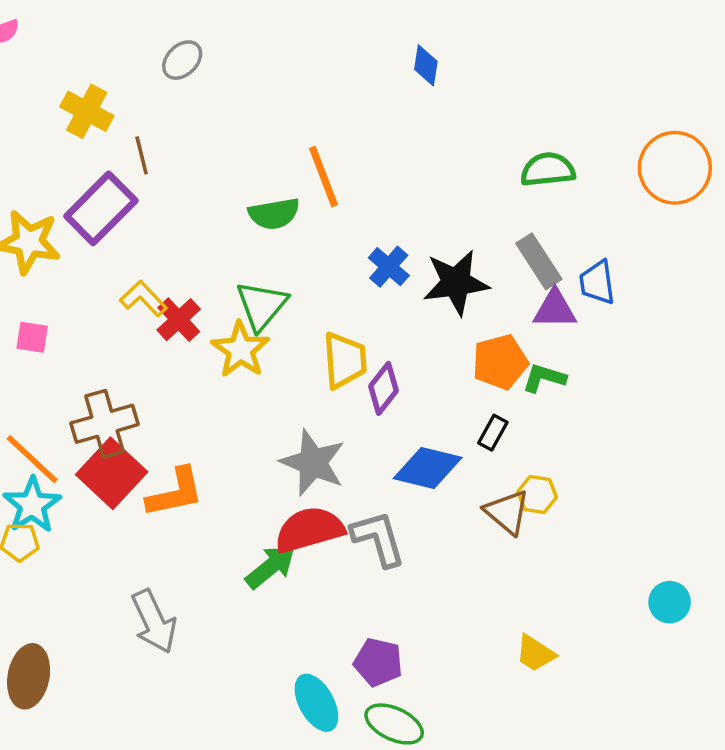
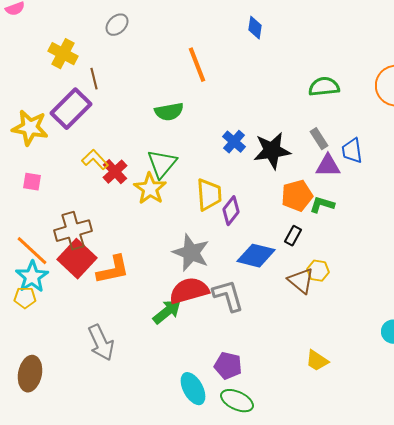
orange line: (323, 177) -> (197, 65), moved
gray rectangle: (539, 261) -> (319, 139), size x0.7

